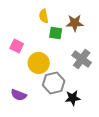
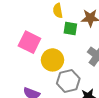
pink square: (17, 46) -> (29, 42), size x1.5

